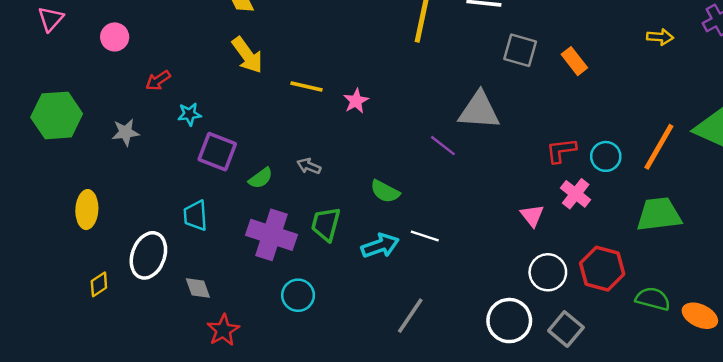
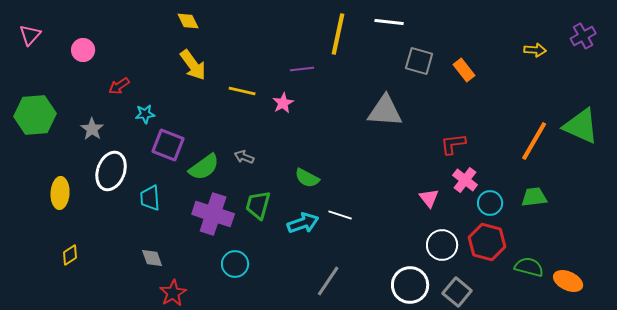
gray star: (125, 132) -> (92, 129), turned -30
purple line: (443, 146) -> (302, 69), moved, turned -45
cyan circle: (606, 156) -> (490, 203), moved
green semicircle: (261, 178) -> (204, 167), size x1.5
green trapezoid: (659, 214) -> (534, 197), size x0.7
white ellipse: (148, 255) -> (111, 171), moved

